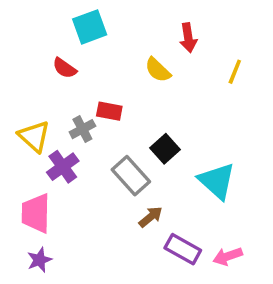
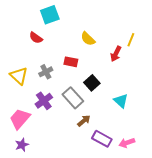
red arrow: (188, 38) -> (116, 54), moved, turned 35
red rectangle: (109, 111) -> (71, 62), moved
purple cross: (63, 167) -> (44, 101), moved
cyan triangle: (217, 181) -> (121, 101), size x0.7
pink trapezoid: (36, 213) -> (20, 119), turned 40

